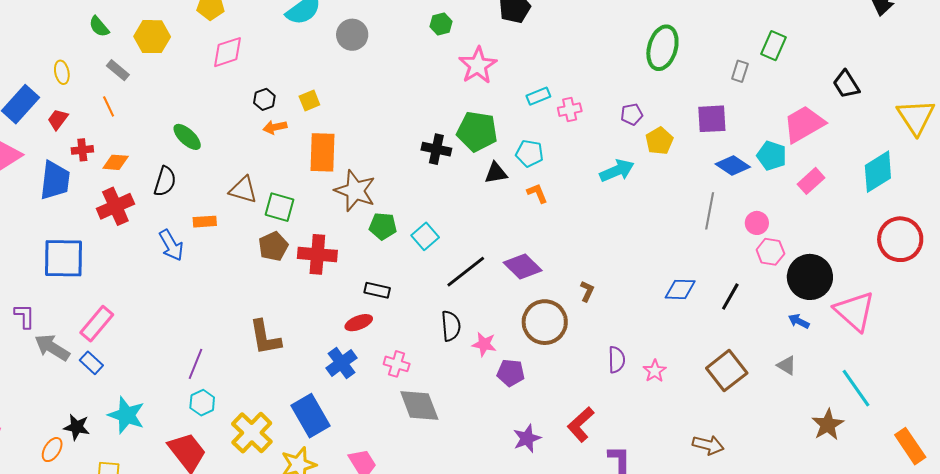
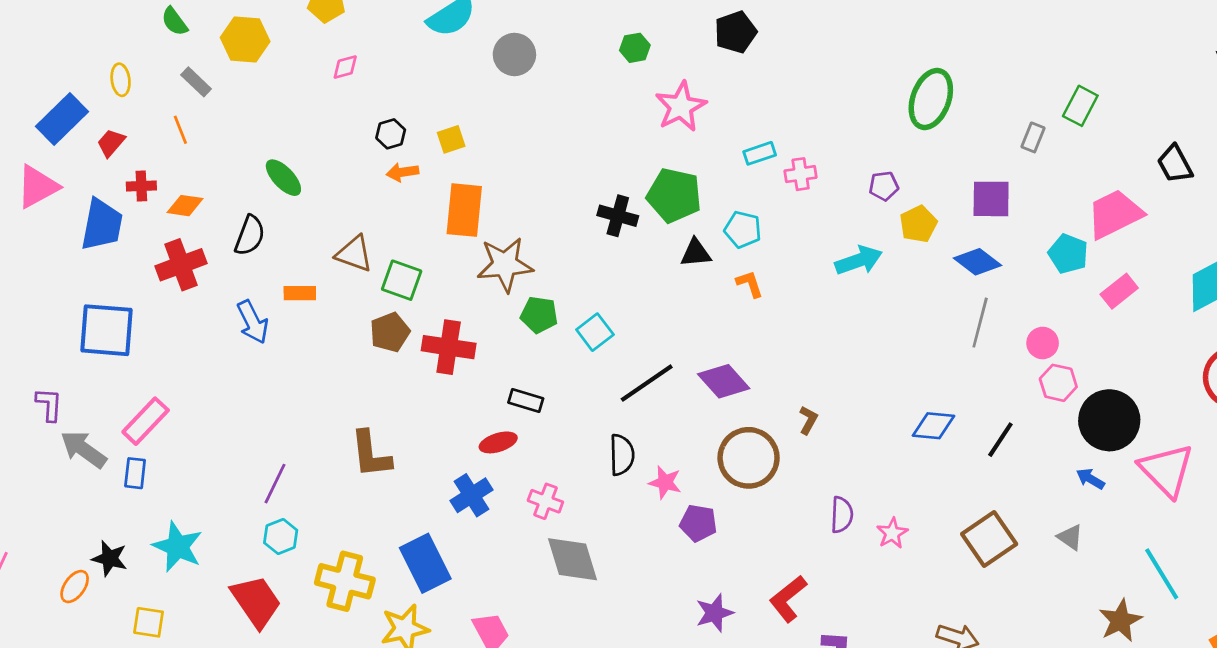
pink diamond: (227, 52) -> (345, 67), size x0.6
blue diamond: (733, 165) -> (977, 262), moved
brown star: (355, 191) -> (505, 265), turned -30
blue rectangle: (91, 363) -> (135, 473), turned 50
yellow cross: (252, 433) -> (345, 581), turned -33

